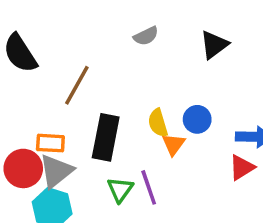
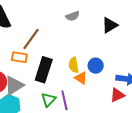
orange rectangle: (50, 143) -> (19, 57), moved
orange triangle: (173, 144) -> (81, 78), turned -40

